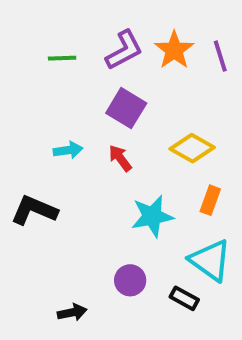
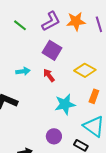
orange star: (174, 50) -> (76, 21), turned 30
green line: (62, 58) -> (20, 25), turned 40

